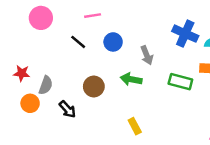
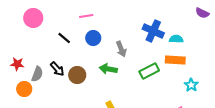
pink line: (93, 16) -> (86, 16), moved
green rectangle: (180, 82) -> (149, 71), turned -42
black arrow: (67, 109) -> (57, 69), moved

